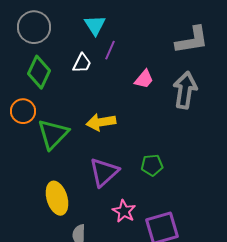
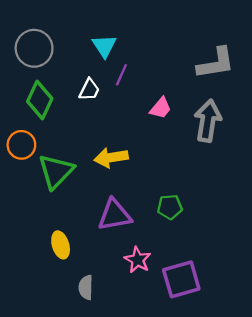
purple triangle: (104, 172) -> (115, 215), turned 32
yellow ellipse: (57, 198) -> (61, 245), size x0.7

